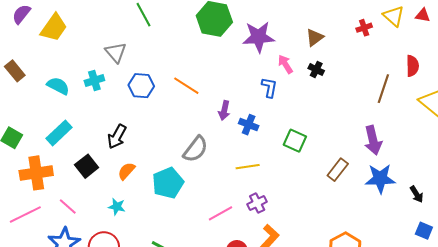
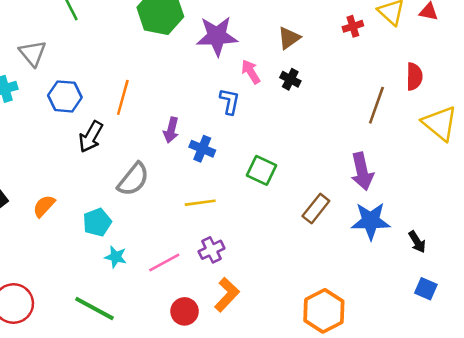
orange line: (186, 86) -> (123, 97), turned 72
black arrow: (117, 137) -> (91, 137), moved
cyan pentagon: (168, 183) -> (97, 222), size x0.7
cyan star: (117, 207) -> (116, 257), moved

